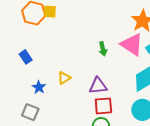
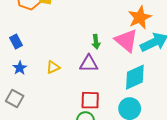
purple triangle: (98, 86) -> (89, 64), moved
blue star: (39, 87) -> (20, 68), moved

